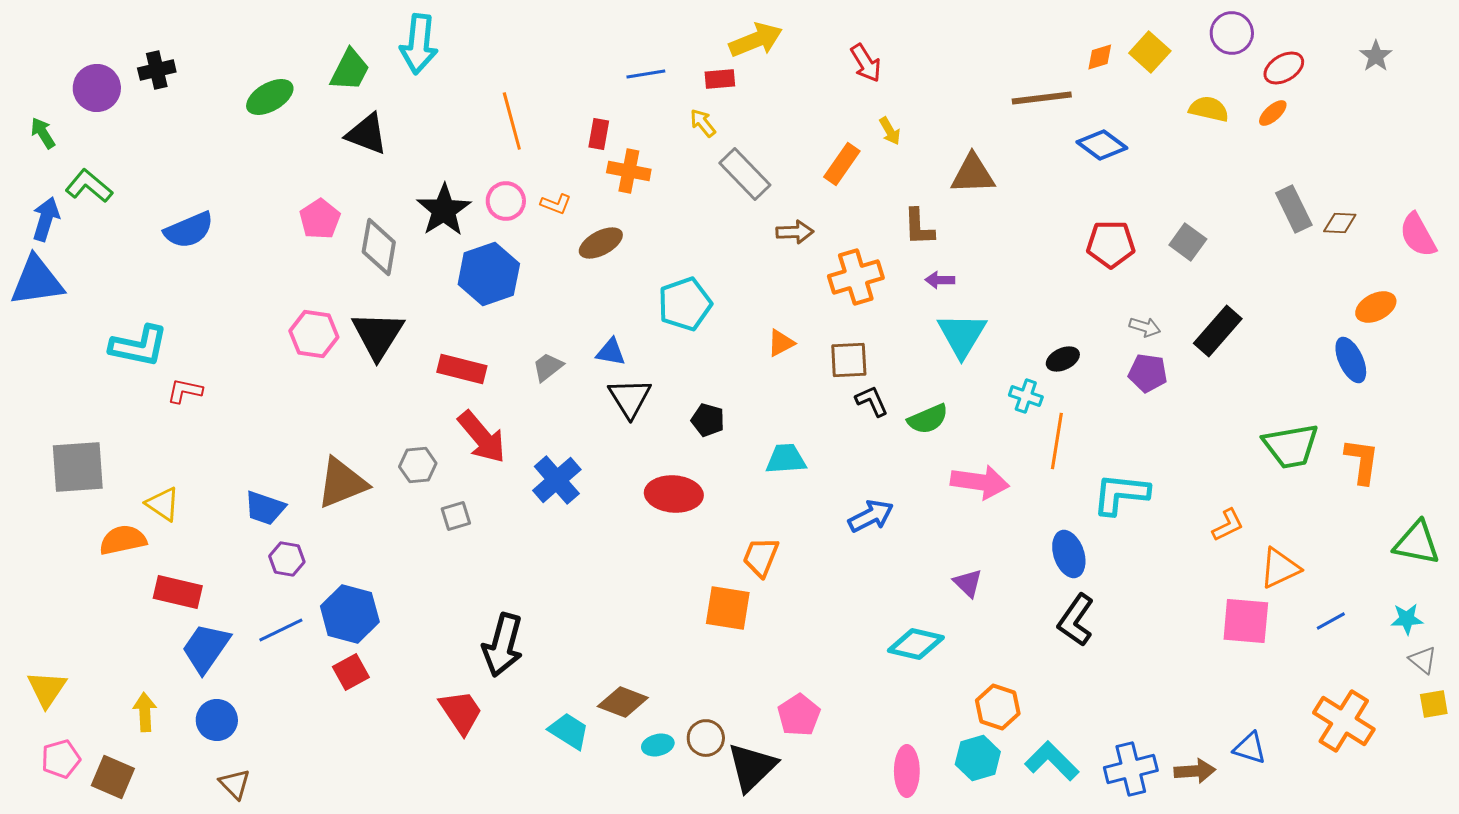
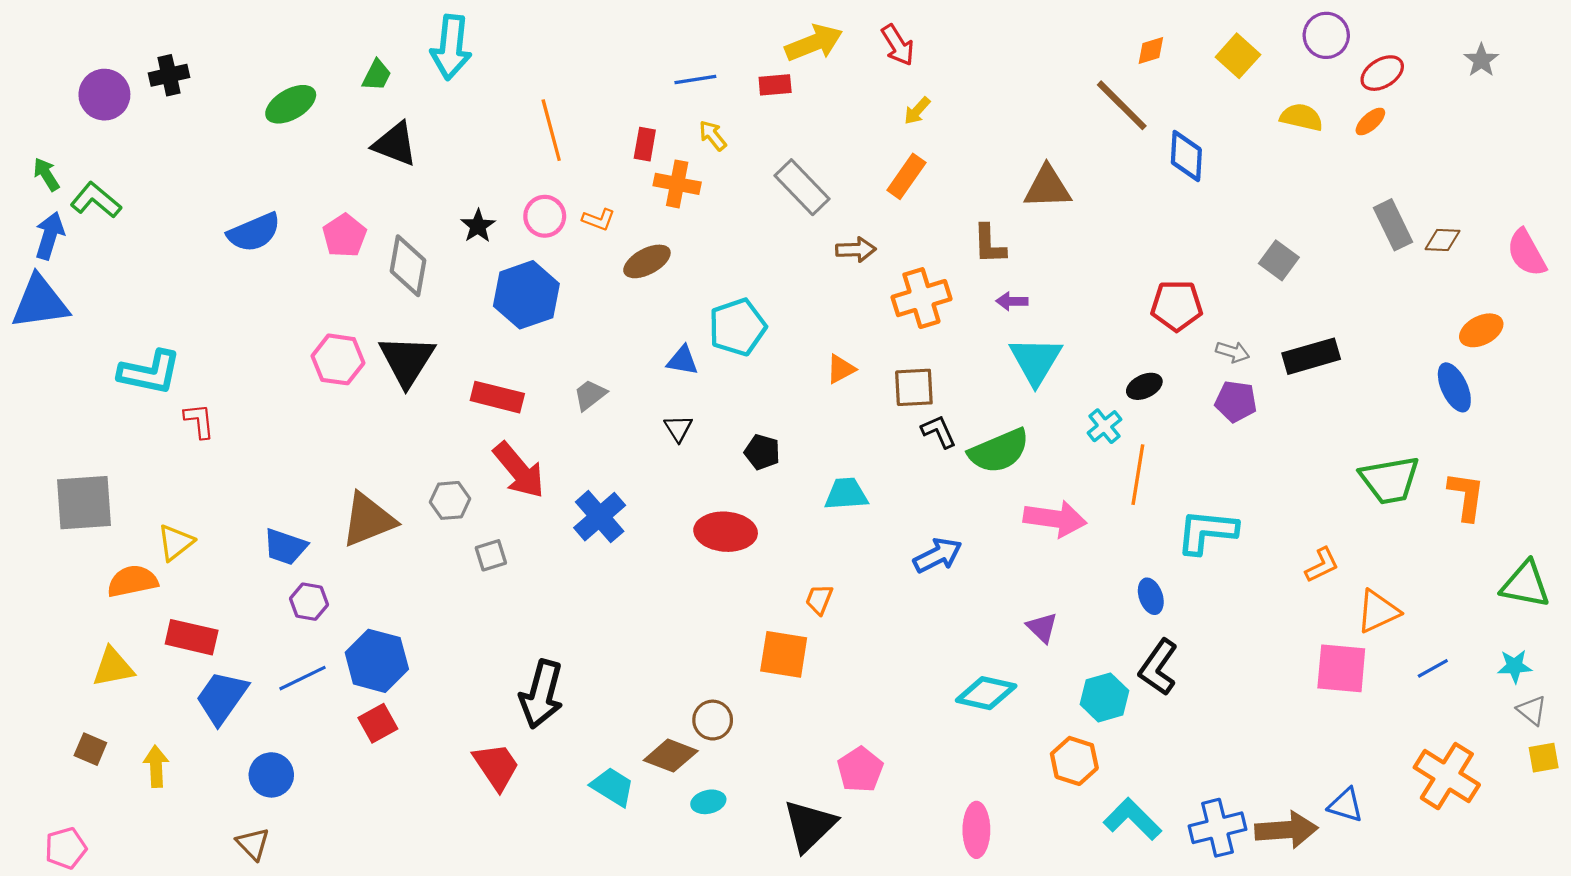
orange diamond: (1100, 57) -> (1151, 50), moved
red arrow: (866, 63) -> (898, 45), moved
green trapezoid: (350, 70) -> (377, 75), size x0.7
brown line: (1042, 98) -> (1122, 105), turned 52
yellow arrow: (703, 123) -> (713, 136), moved
yellow arrow: (890, 131) -> (917, 111), moved, turned 72
green arrow: (43, 133) -> (46, 174), moved
blue diamond: (1102, 145) -> (1186, 156), turned 57
black star: (444, 210) -> (478, 226), size x0.6
blue semicircle: (189, 230) -> (254, 232), moved
red pentagon: (1111, 244) -> (1177, 306), moved
black rectangle: (1218, 331) -> (1311, 356), turned 33
blue triangle: (611, 352) -> (683, 360), moved
red L-shape: (185, 391) -> (199, 421), turned 72
cyan cross: (1026, 396) -> (1104, 426), turned 32
black triangle: (630, 398) -> (678, 428), size x0.6
green semicircle: (928, 419) -> (999, 451), size x1.4
yellow triangle: (163, 504) -> (175, 542), turned 48
blue ellipse: (1069, 554) -> (1151, 596), size x0.7
orange trapezoid: (761, 557) -> (819, 599), size x0.7
yellow triangle: (47, 689) -> (113, 667), moved, turned 45
blue circle: (217, 720) -> (271, 775), moved
brown circle: (706, 738) -> (713, 720), moved
cyan hexagon: (978, 758) -> (1104, 697), moved
pink pentagon: (61, 759) -> (66, 848), moved
brown arrow: (1195, 771) -> (1286, 830), size x1.4
brown square: (113, 777) -> (90, 749), moved, size x0.7

